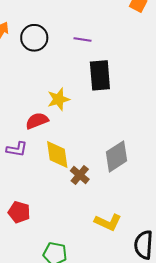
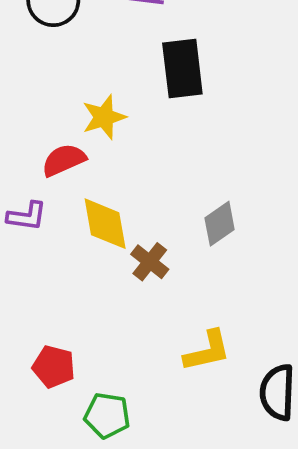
gray diamond: (117, 156) -> (220, 224), size x0.7
red pentagon: (19, 212) -> (54, 367), moved
yellow L-shape: (108, 222) -> (207, 351), turned -36

